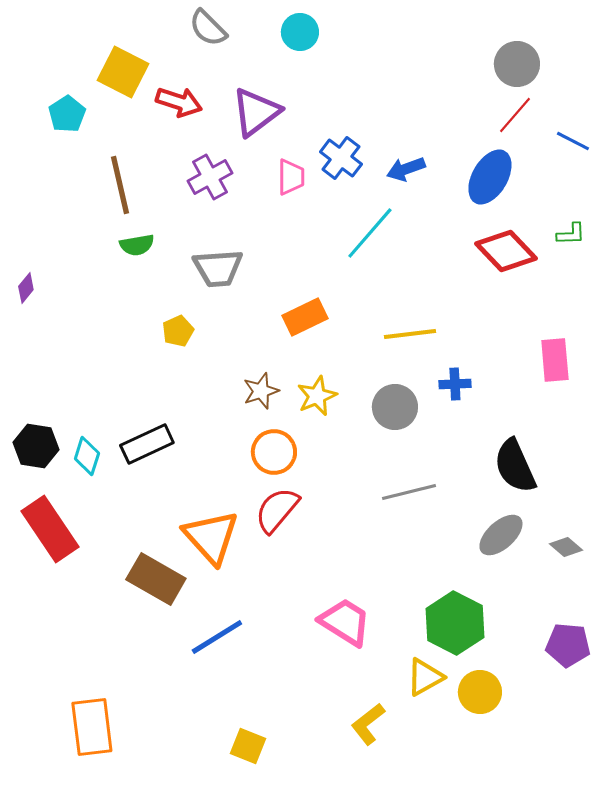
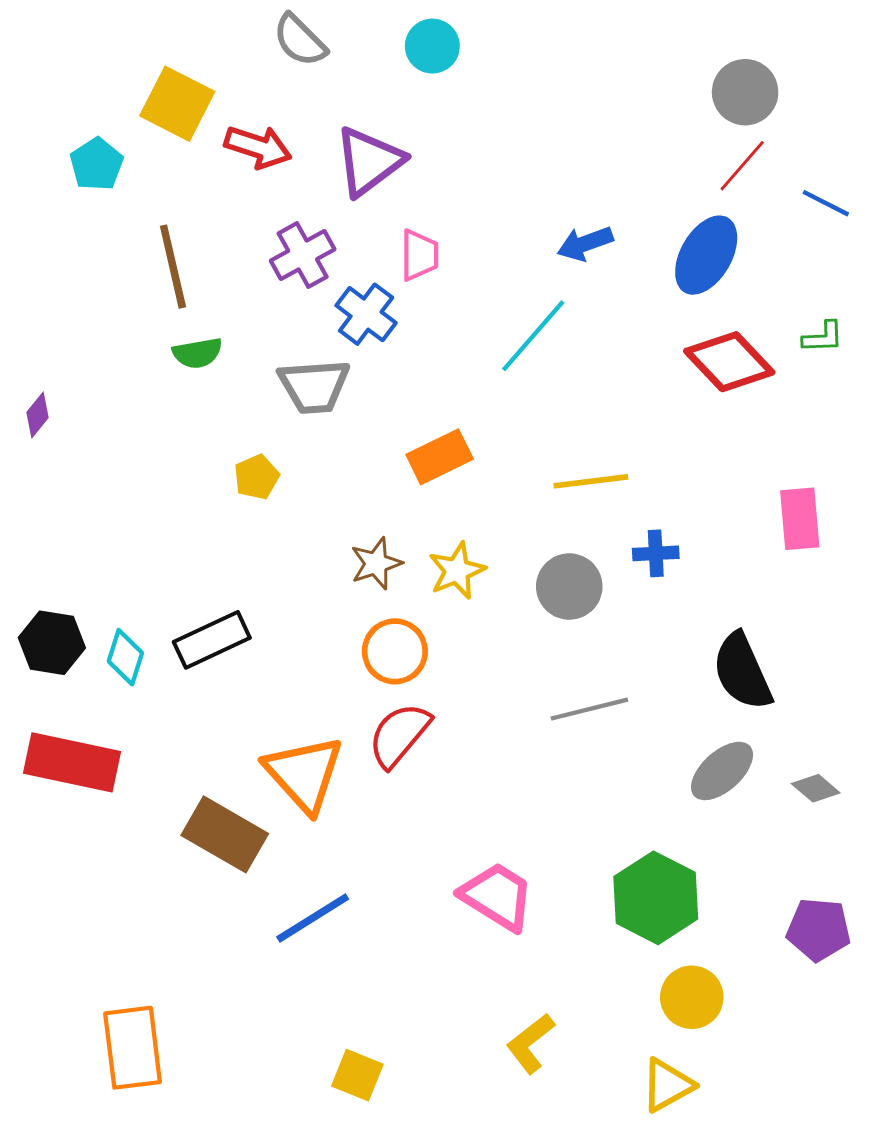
blue cross: (341, 158) -> (366, 314), moved
red rectangle: (50, 529) -> (72, 762), turned -44
yellow triangle: (425, 677) -> (667, 1085), moved

